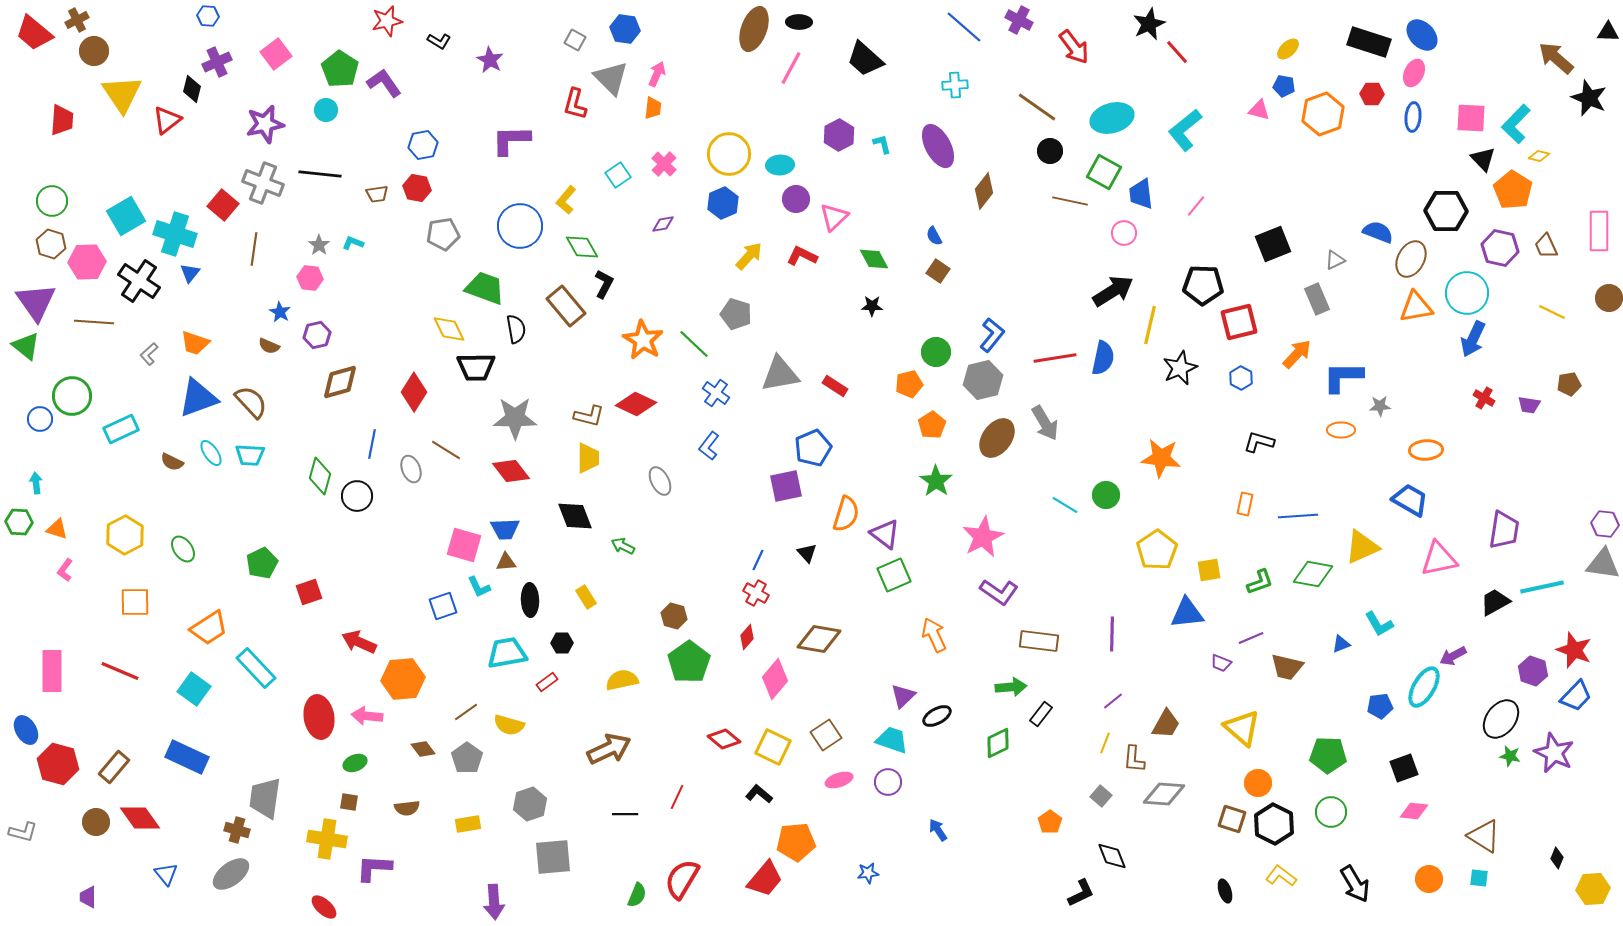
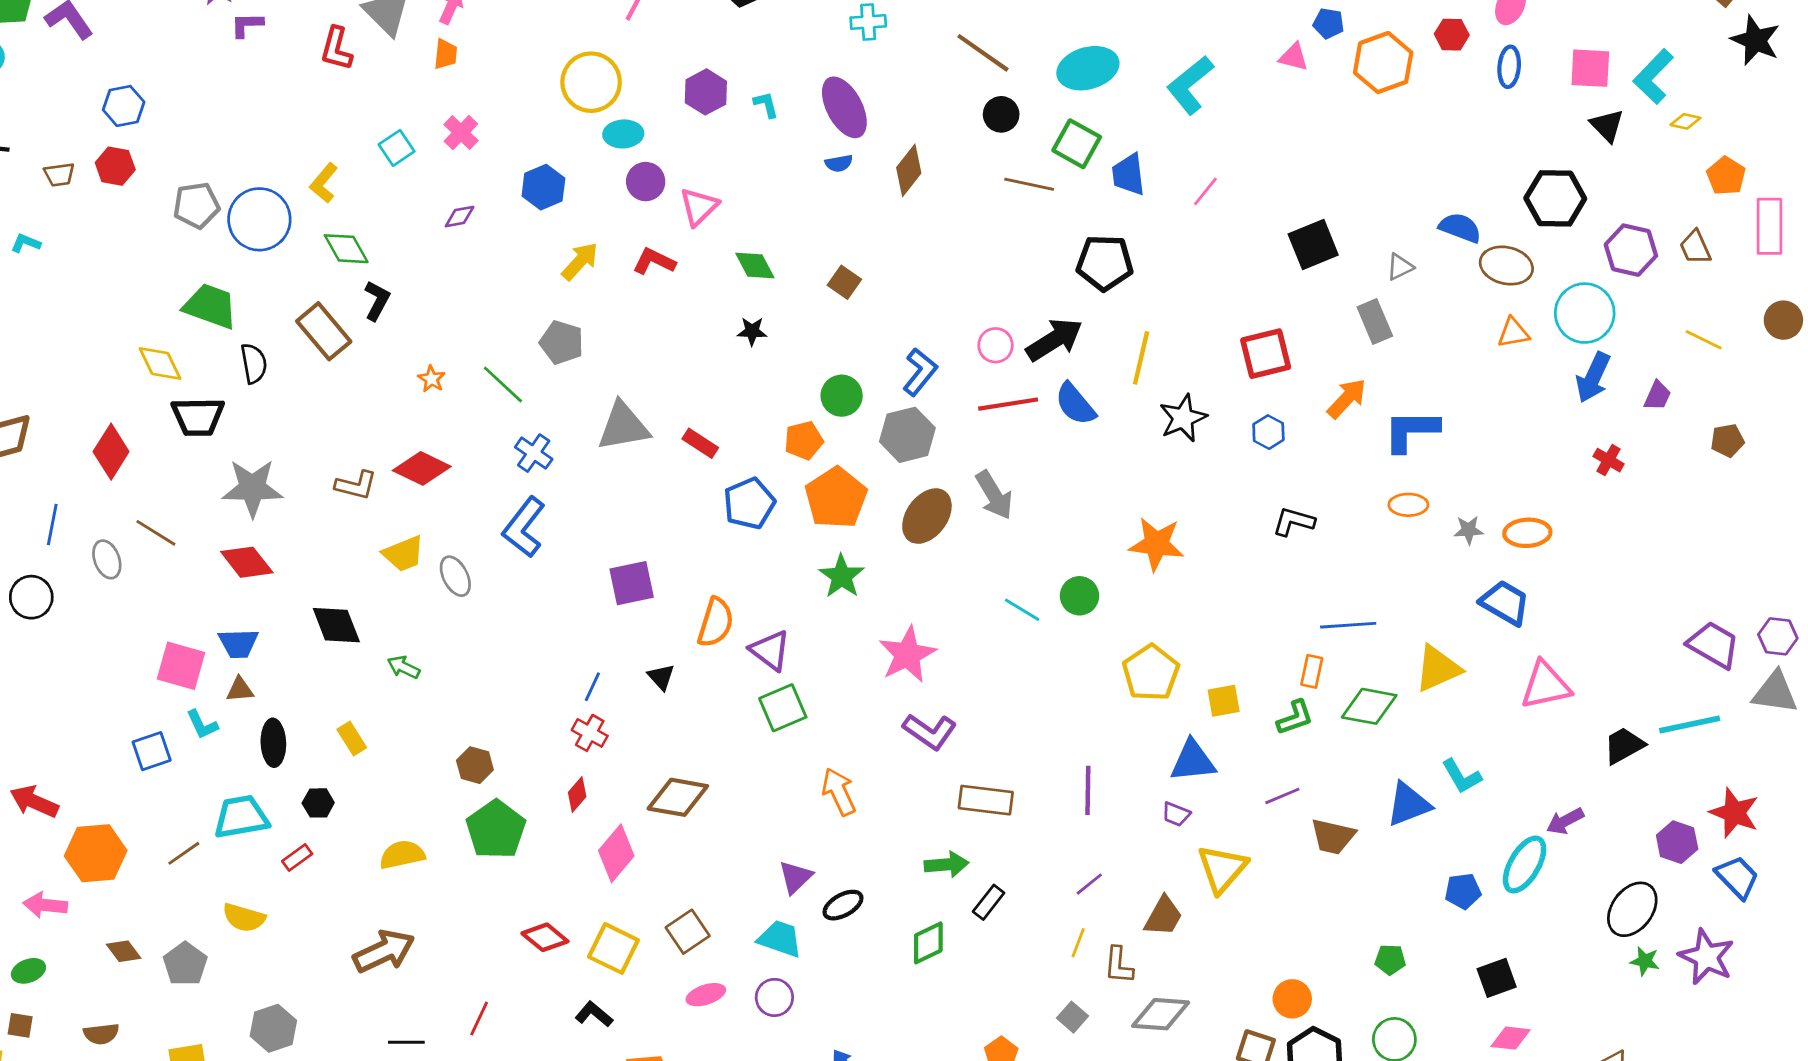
purple L-shape: (511, 140) -> (247, 25), moved, size x0.6
yellow circle: (729, 154) -> (591, 82), moved
orange pentagon: (1513, 190) -> (1726, 176), moved, size x0.7
pink circle: (1124, 233) -> (996, 345), moved
gray pentagon: (443, 234) -> (196, 205), moved
blue semicircle: (934, 236) -> (839, 163), moved, turned -72
brown ellipse: (1411, 259) -> (1506, 266), turned 75
black pentagon: (1203, 285) -> (1105, 263), moved
black arrow: (1113, 291) -> (1054, 340), moved
orange triangle: (1416, 307) -> (1513, 333), size x0.7
orange star: (643, 340) -> (432, 379), size x0.5
blue semicircle: (1103, 358) -> (1075, 404), turned 128
purple trapezoid: (1529, 405) -> (1657, 396), moved, turned -75
gray star: (1380, 406) -> (1469, 530), moved
orange pentagon: (932, 425) -> (836, 498), size x1.6
blue L-shape: (709, 446) -> (524, 527), size x1.5
blue pentagon: (813, 448) -> (749, 503), moved
yellow trapezoid: (588, 458) -> (404, 554), moved, turned 68
orange rectangle: (1245, 504) -> (1312, 671), moved
purple trapezoid: (1504, 530) -> (1713, 645), moved, turned -69
blue triangle: (1341, 644) -> (1408, 804), size x1.8
purple trapezoid: (1221, 663) -> (1176, 814), moved
blue trapezoid: (1576, 696) -> (1737, 877), turned -88
brown line: (466, 712) -> (184, 853), moved
yellow triangle: (1242, 728) -> (1222, 869), moved, turned 30
green pentagon: (1328, 755) -> (1390, 960), size x0.6

